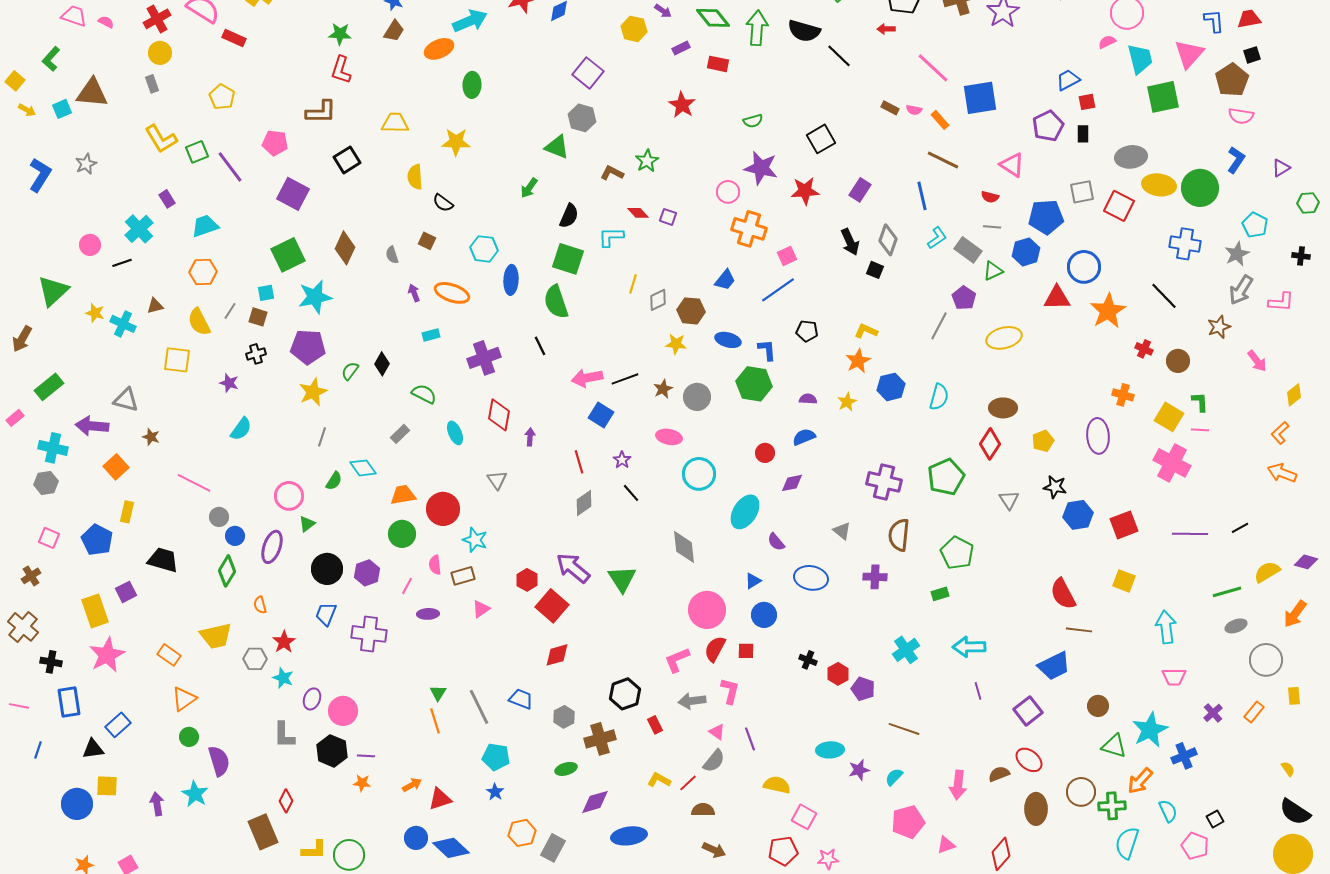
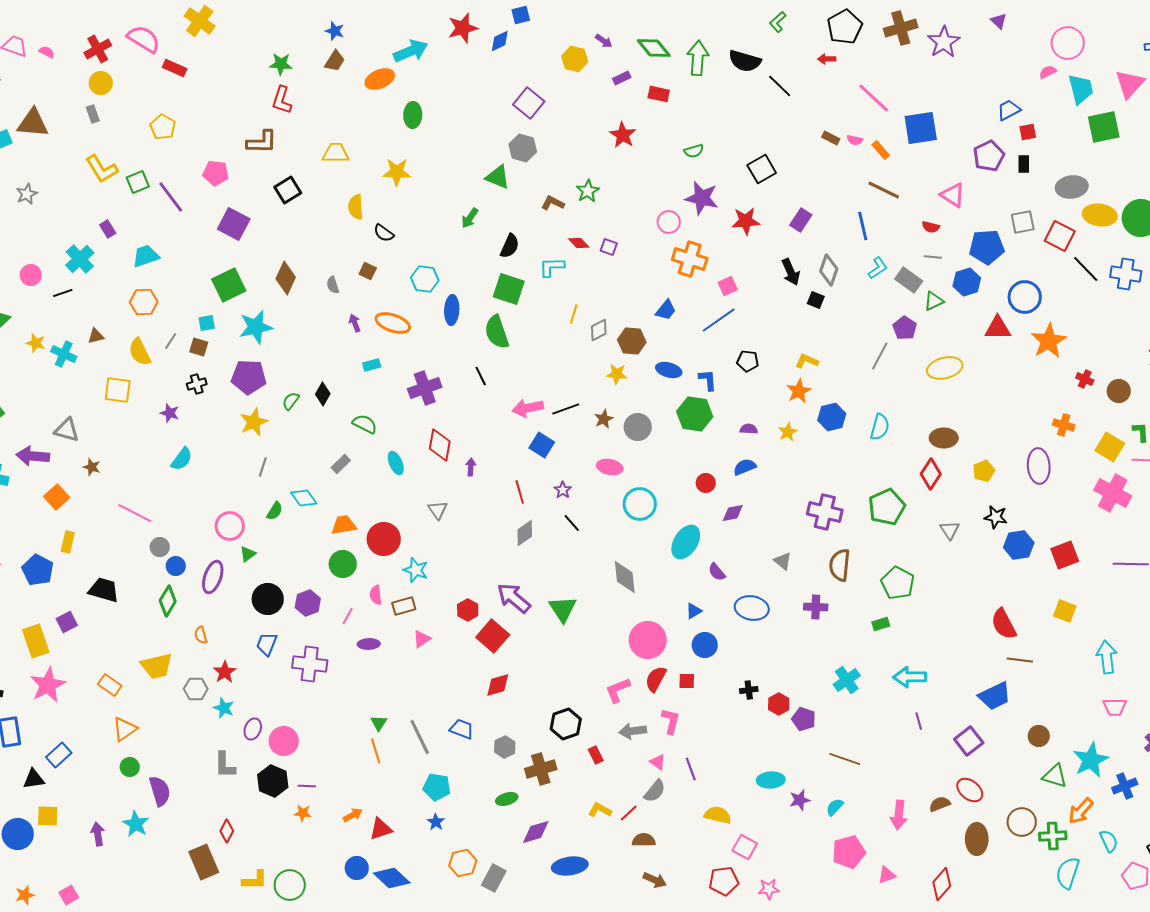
black line: (1164, 296) -> (1086, 269), moved
black cross: (808, 660) -> (749, 690), turned -30

